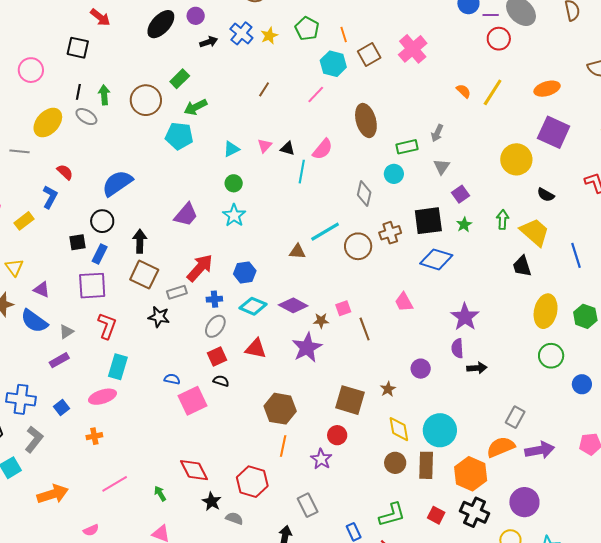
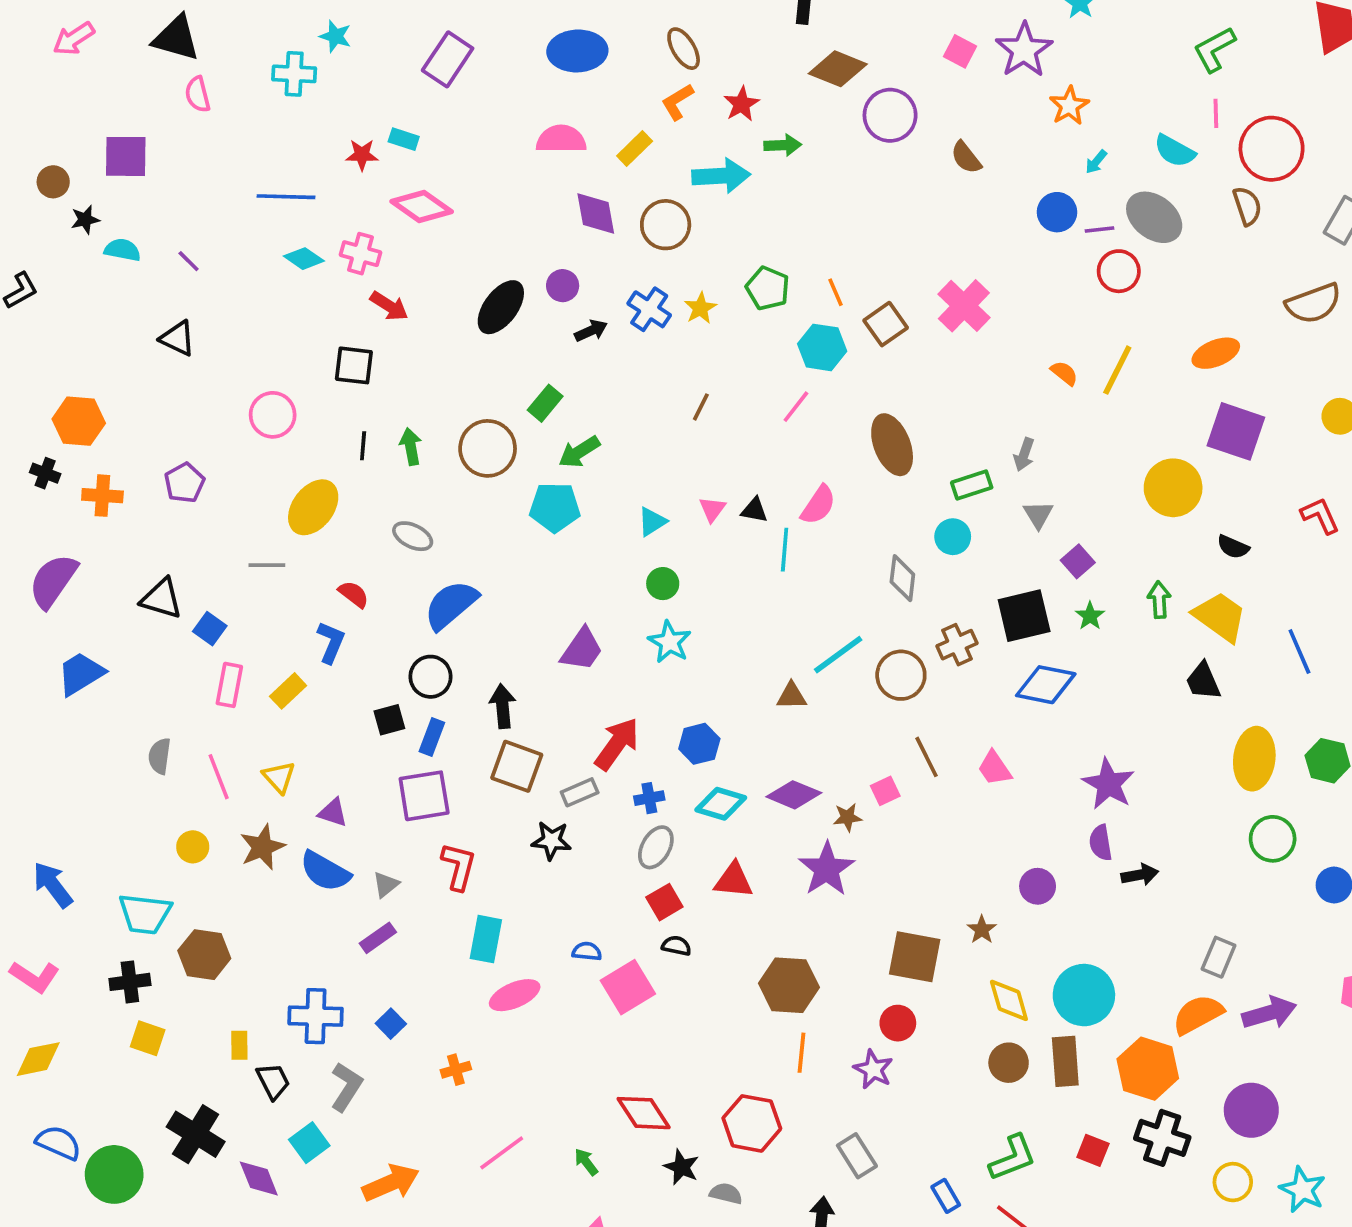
gray ellipse: (86, 117) -> (413, 536), moved
brown line: (365, 329) -> (927, 757), moved
pink ellipse: (102, 397) -> (515, 995), moved

